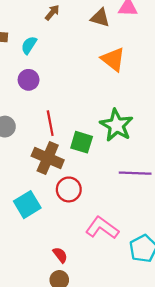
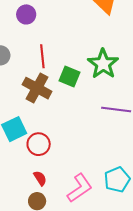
red circle: (69, 189) -> (39, 144), moved
pink L-shape: (102, 228) -> (80, 188), moved, turned 104

